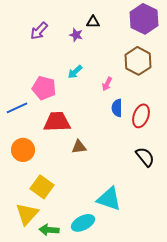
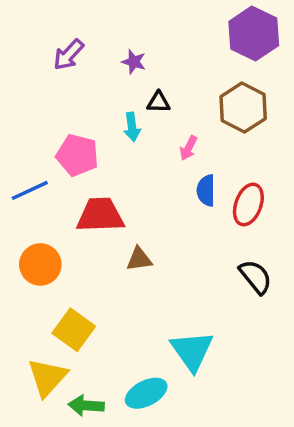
black triangle: (93, 22) -> (158, 102), moved
cyan arrow: (75, 72) -> (132, 127), turned -56
cyan triangle: (109, 199) -> (192, 351), turned 36

